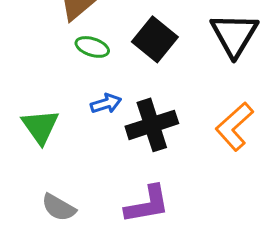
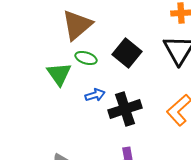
green triangle: (40, 126) -> (59, 74), moved

